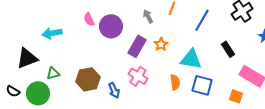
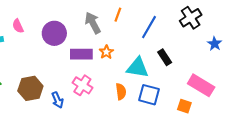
gray arrow: (148, 16) -> (93, 23), size x1.5
pink semicircle: (89, 19) -> (18, 26), moved
purple rectangle: (137, 46) -> (81, 54), turned 60
black rectangle: (228, 49) -> (165, 57), moved

